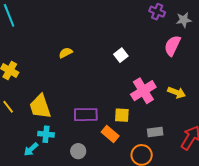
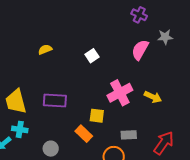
gray star: (184, 20) -> (165, 37), moved
pink semicircle: (172, 46) -> (140, 50), moved
white square: (121, 55) -> (92, 56), moved
purple rectangle: (86, 115) -> (55, 101), moved

